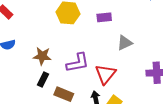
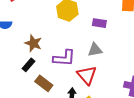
gray triangle: (125, 43) -> (95, 50), moved
red triangle: (105, 74) -> (87, 75), turned -35

